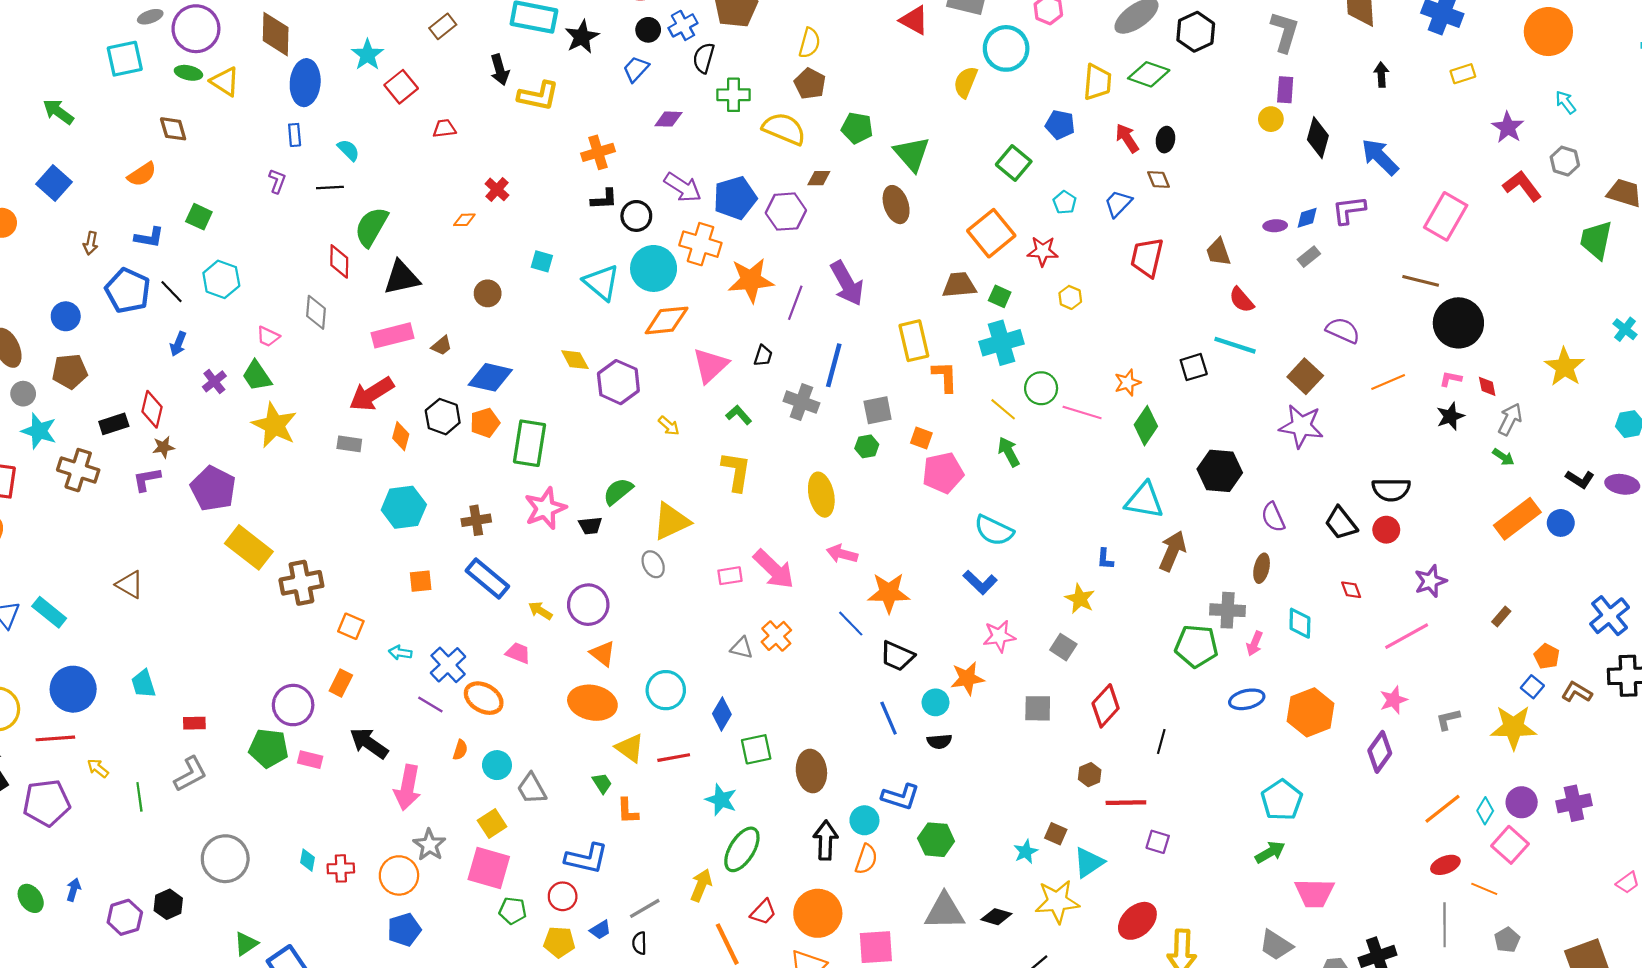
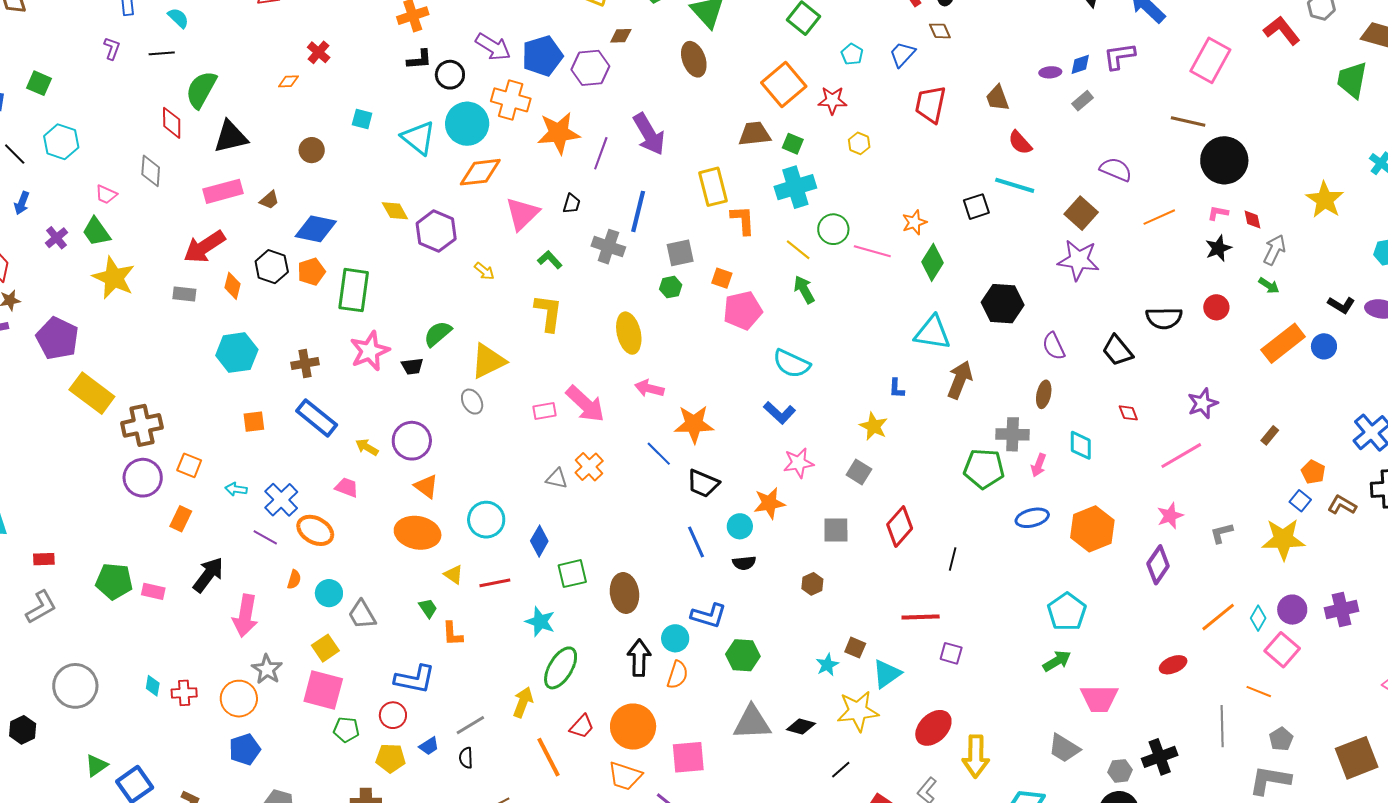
red circle: (1386, 530) -> (1216, 307), moved
purple circle: (293, 705) -> (143, 478), moved
black arrow: (369, 743) -> (208, 575), turned 93
yellow triangle: (630, 748) -> (453, 575), size x0.7
brown hexagon: (1090, 775) -> (812, 584), moved
red ellipse: (1445, 865) -> (1173, 665), moved

